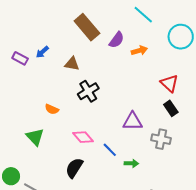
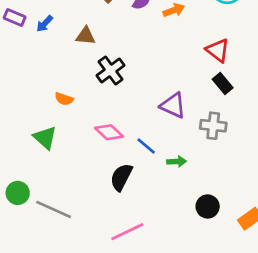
purple rectangle: (20, 58) -> (15, 18), moved
purple triangle: (132, 121) -> (173, 105), turned 30
black semicircle: (74, 168) -> (121, 177), moved

